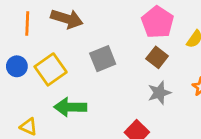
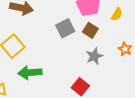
gray square: (103, 59) -> (65, 28), moved

